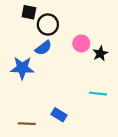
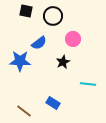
black circle: (48, 24) -> (53, 16), moved
black star: (100, 53) -> (63, 62), moved
brown line: (27, 124) -> (24, 111), turned 35

